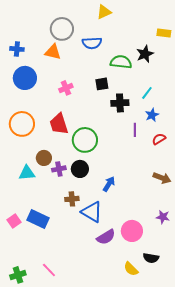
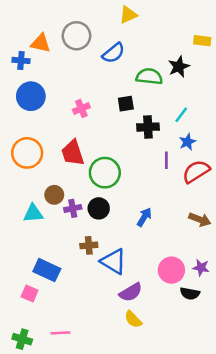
blue semicircle: (92, 43) -> (113, 53), turned -36
orange triangle: (53, 52) -> (41, 43), moved
red semicircle: (159, 139) -> (196, 171), size x1.6
blue arrow: (109, 184) -> (144, 217), moved
pink square: (14, 221) -> (30, 294), moved, turned -32
pink circle: (132, 231) -> (171, 270), moved
black semicircle: (151, 258) -> (190, 294), moved
yellow semicircle: (131, 269) -> (133, 319), moved
pink line: (49, 270) -> (60, 333), turned -49
green cross: (18, 275) -> (22, 339), turned 35

